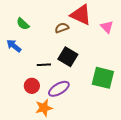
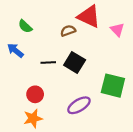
black line: (44, 65) -> (48, 63), moved
purple ellipse: (59, 89) -> (79, 105), moved
orange star: (44, 108) -> (33, 118), moved

